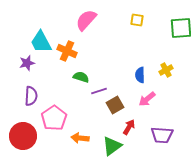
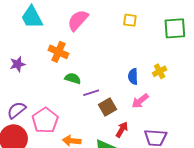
cyan trapezoid: (41, 42) -> (32, 17), moved
purple semicircle: (31, 96) -> (17, 110), moved, turned -132

